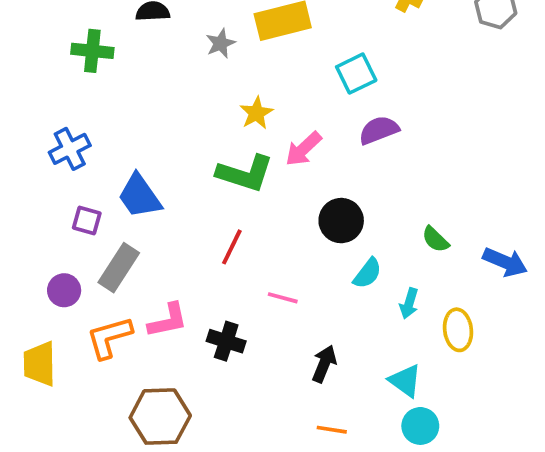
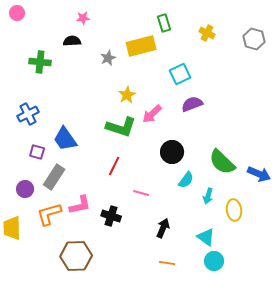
green semicircle: (435, 239) -> (222, 162), size x1.8

